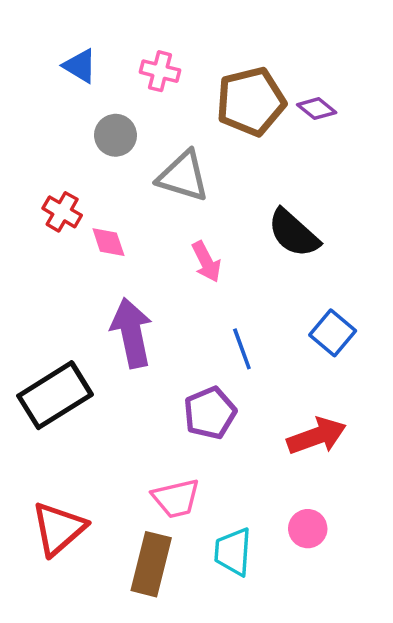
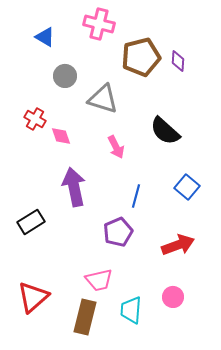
pink cross: (160, 71) -> (99, 24), moved, size x1.4
purple diamond: (317, 109) -> (178, 61), turned 55
blue line: (242, 349) -> (136, 196), turned 35
black rectangle: (55, 395) -> (31, 222), size x0.7

